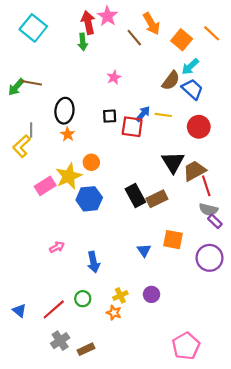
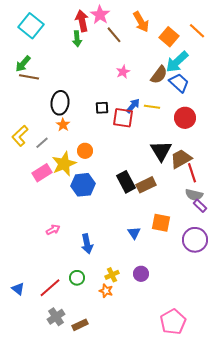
brown line: (134, 38) -> (114, 35), moved
cyan arrow: (190, 67) -> (177, 62), size x1.4
pink star: (114, 77) -> (123, 72), moved
green arrow: (16, 87) -> (23, 64), moved
gray line: (31, 130) -> (42, 143), moved, turned 48

